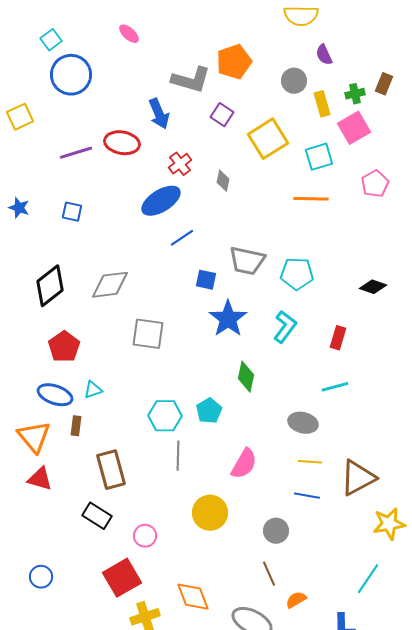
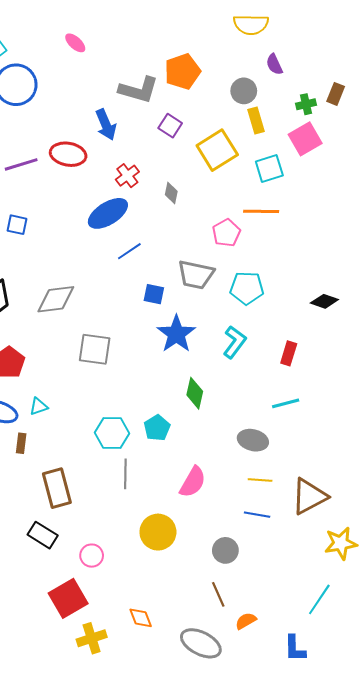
yellow rectangle: (322, 104) -> (256, 121), moved
pink pentagon: (375, 184) -> (226, 233), moved
orange diamond: (193, 597) -> (141, 618), size x0.7

